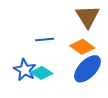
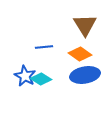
blue ellipse: (88, 69) -> (85, 75), turned 36

